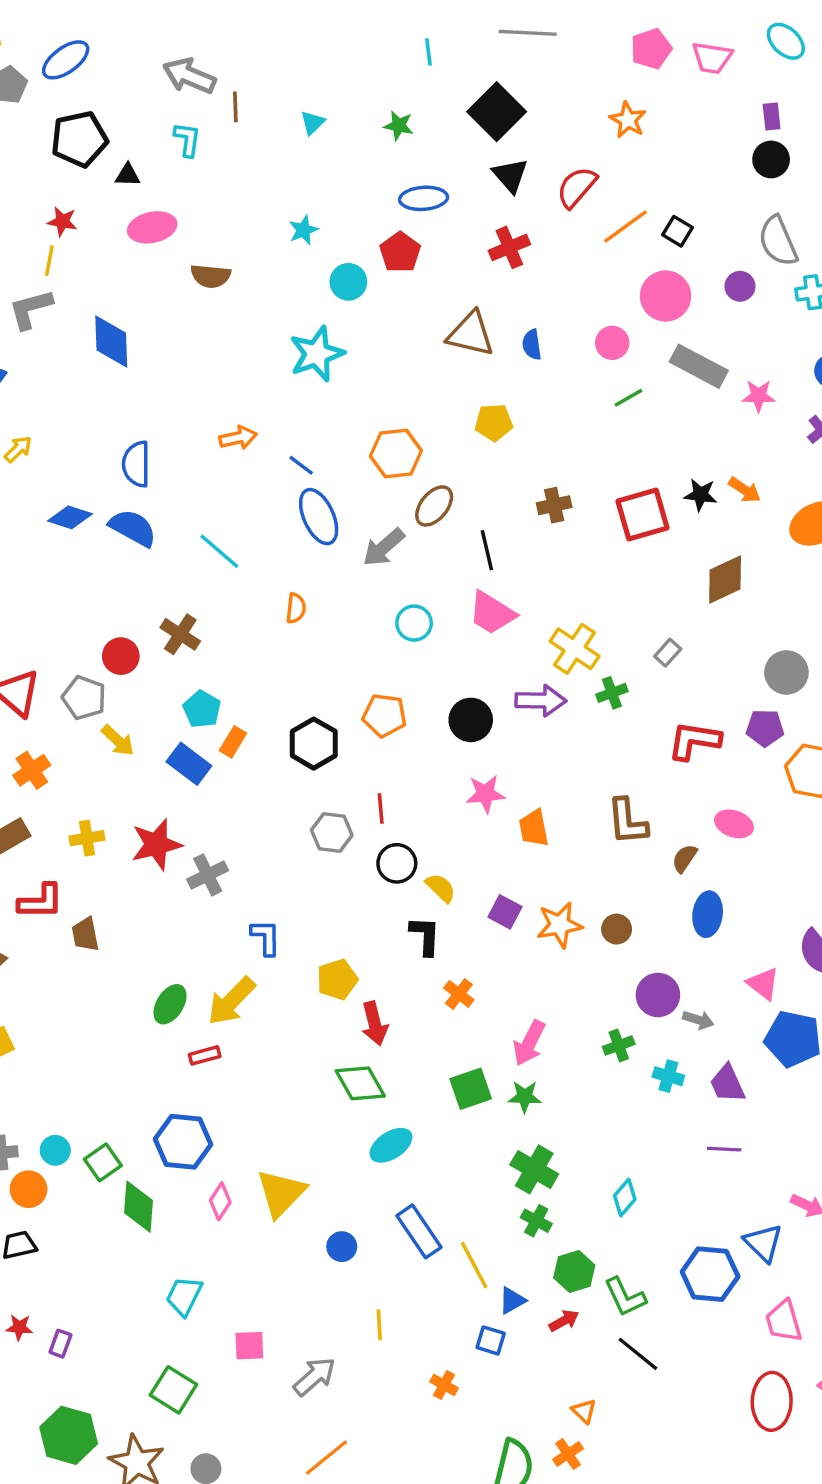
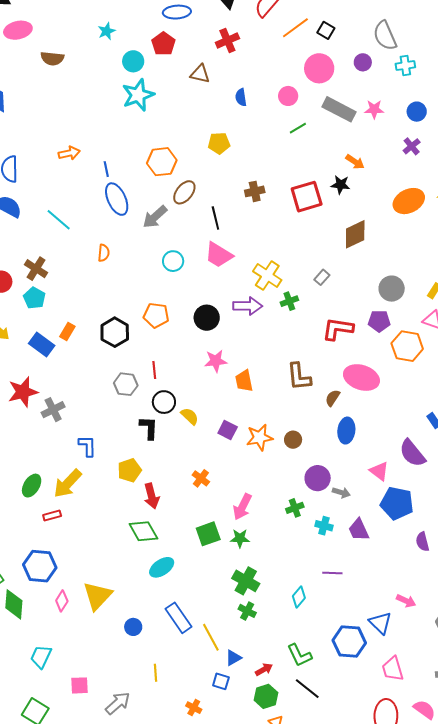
brown triangle: (471, 334) -> (200, 74), moved, size x0.7
cyan star: (317, 354) -> (138, 95), moved
pink star: (759, 396) -> (374, 109), moved
blue line: (301, 465) -> (106, 169), turned 42
orange arrow: (745, 490) -> (355, 162), moved
cyan pentagon: (202, 709) -> (34, 298), moved
pink ellipse: (734, 824) -> (361, 378), size x1.6
black L-shape: (425, 936) -> (149, 428), moved
purple line: (724, 1149) -> (332, 573), moved
green hexagon: (574, 1272) -> (266, 696), moved

